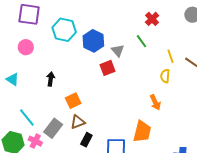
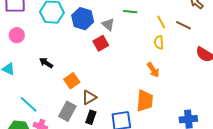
green line: (141, 41) -> (130, 12), turned -40
black arrow: (51, 79) -> (46, 63), turned -56
brown triangle: (78, 122) -> (89, 97), moved
gray rectangle: (53, 128) -> (67, 111), moved

